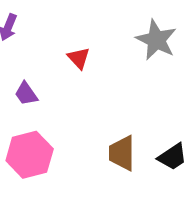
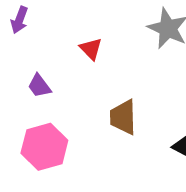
brown trapezoid: (122, 153) -> (123, 117), moved

